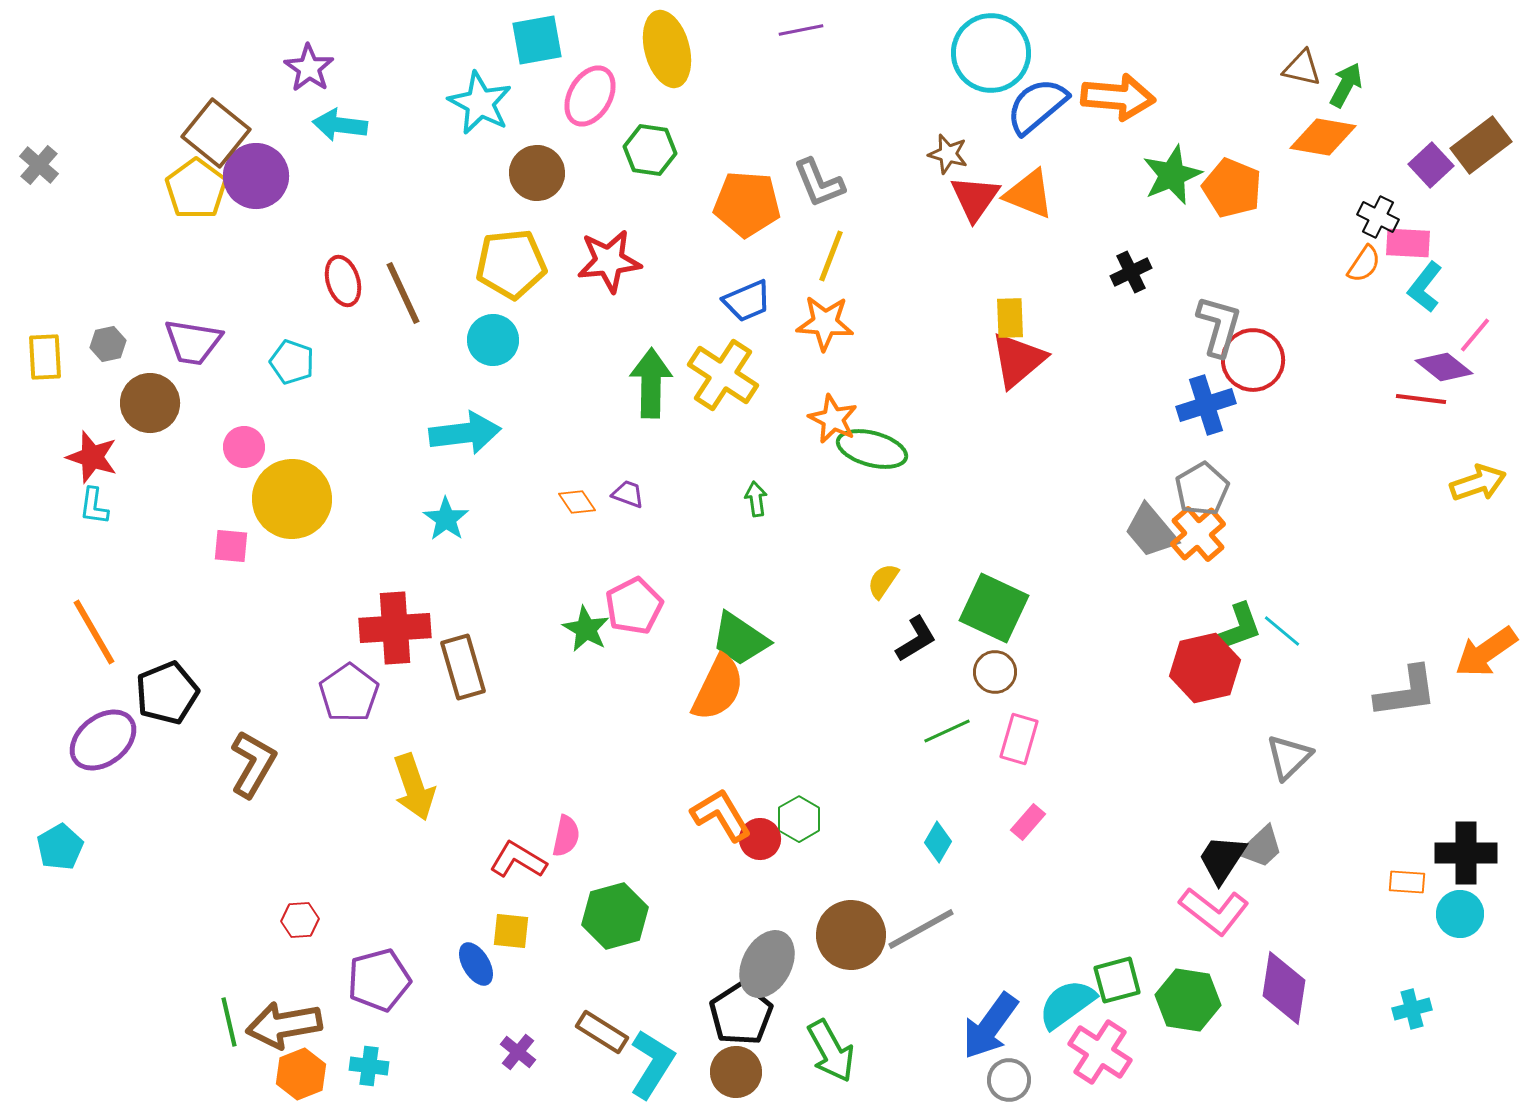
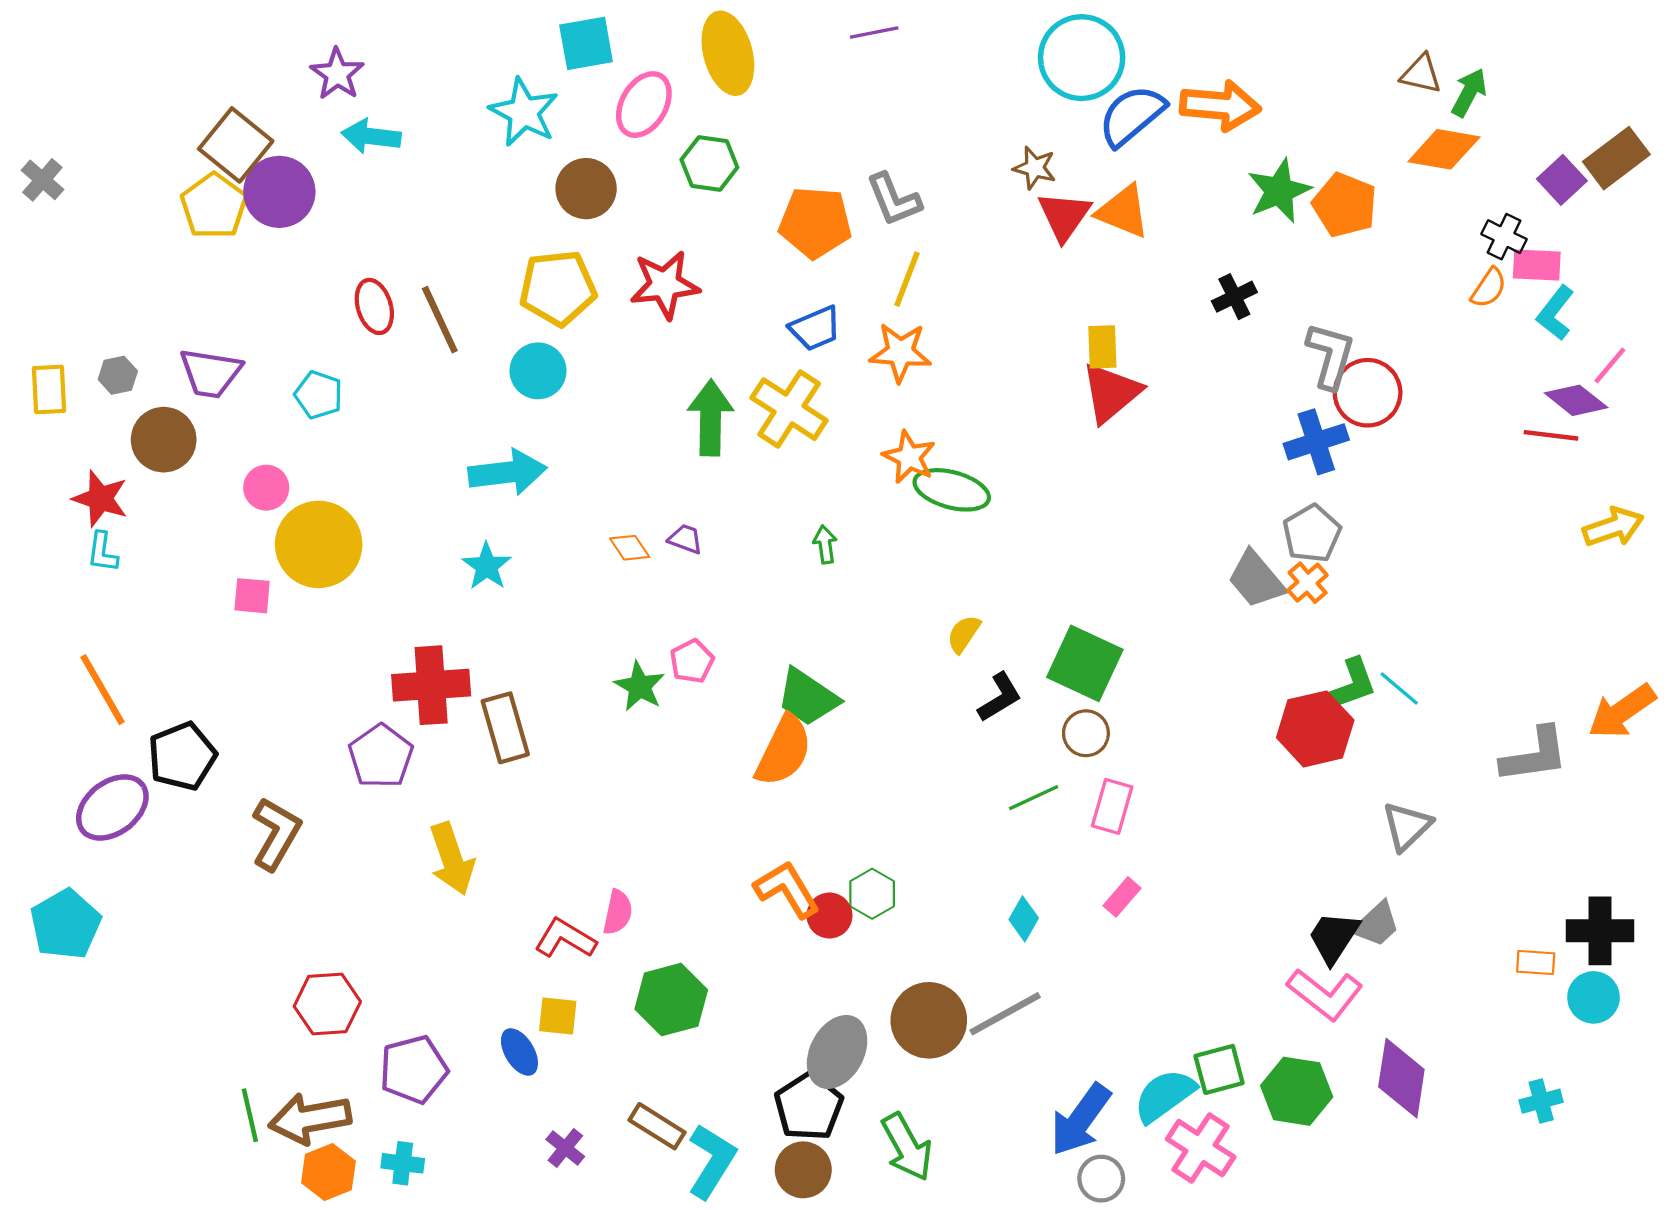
orange cross: (1198, 534) -> (1308, 583), size x0.7
pink pentagon: (634, 606) -> (692, 661), size x0.7
cyan pentagon: (60, 847) -> (65, 924), size x1.4
red hexagon: (300, 920) -> (327, 1004), size x1.6

